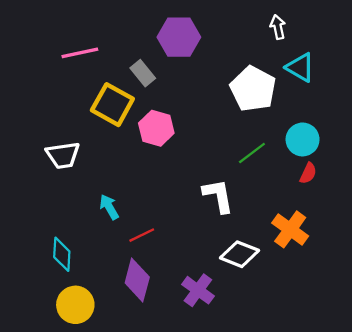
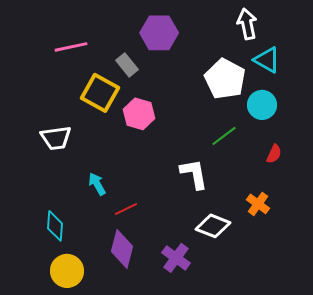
white arrow: (278, 27) -> (247, 24), size x1.4
cyan circle: (303, 139) -> (262, 105), moved
orange cross: (290, 229) -> (258, 204), size x0.7

